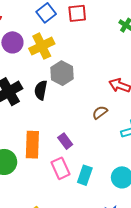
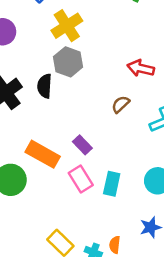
yellow cross: (42, 46) -> (67, 26), moved
orange rectangle: (32, 145) -> (43, 154), turned -56

